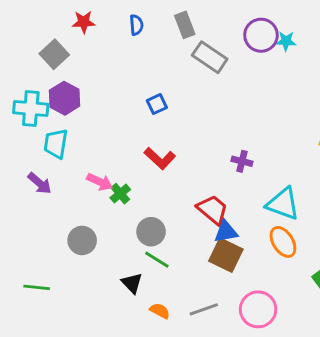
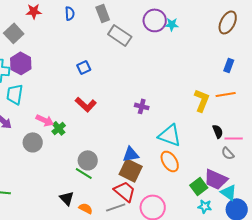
red trapezoid: (213, 210) -> (125, 191), moved
gray circle: (151, 232) -> (88, 160), moved
gray circle: (82, 240) -> (33, 142), moved
black triangle: (132, 283) -> (67, 198), moved

